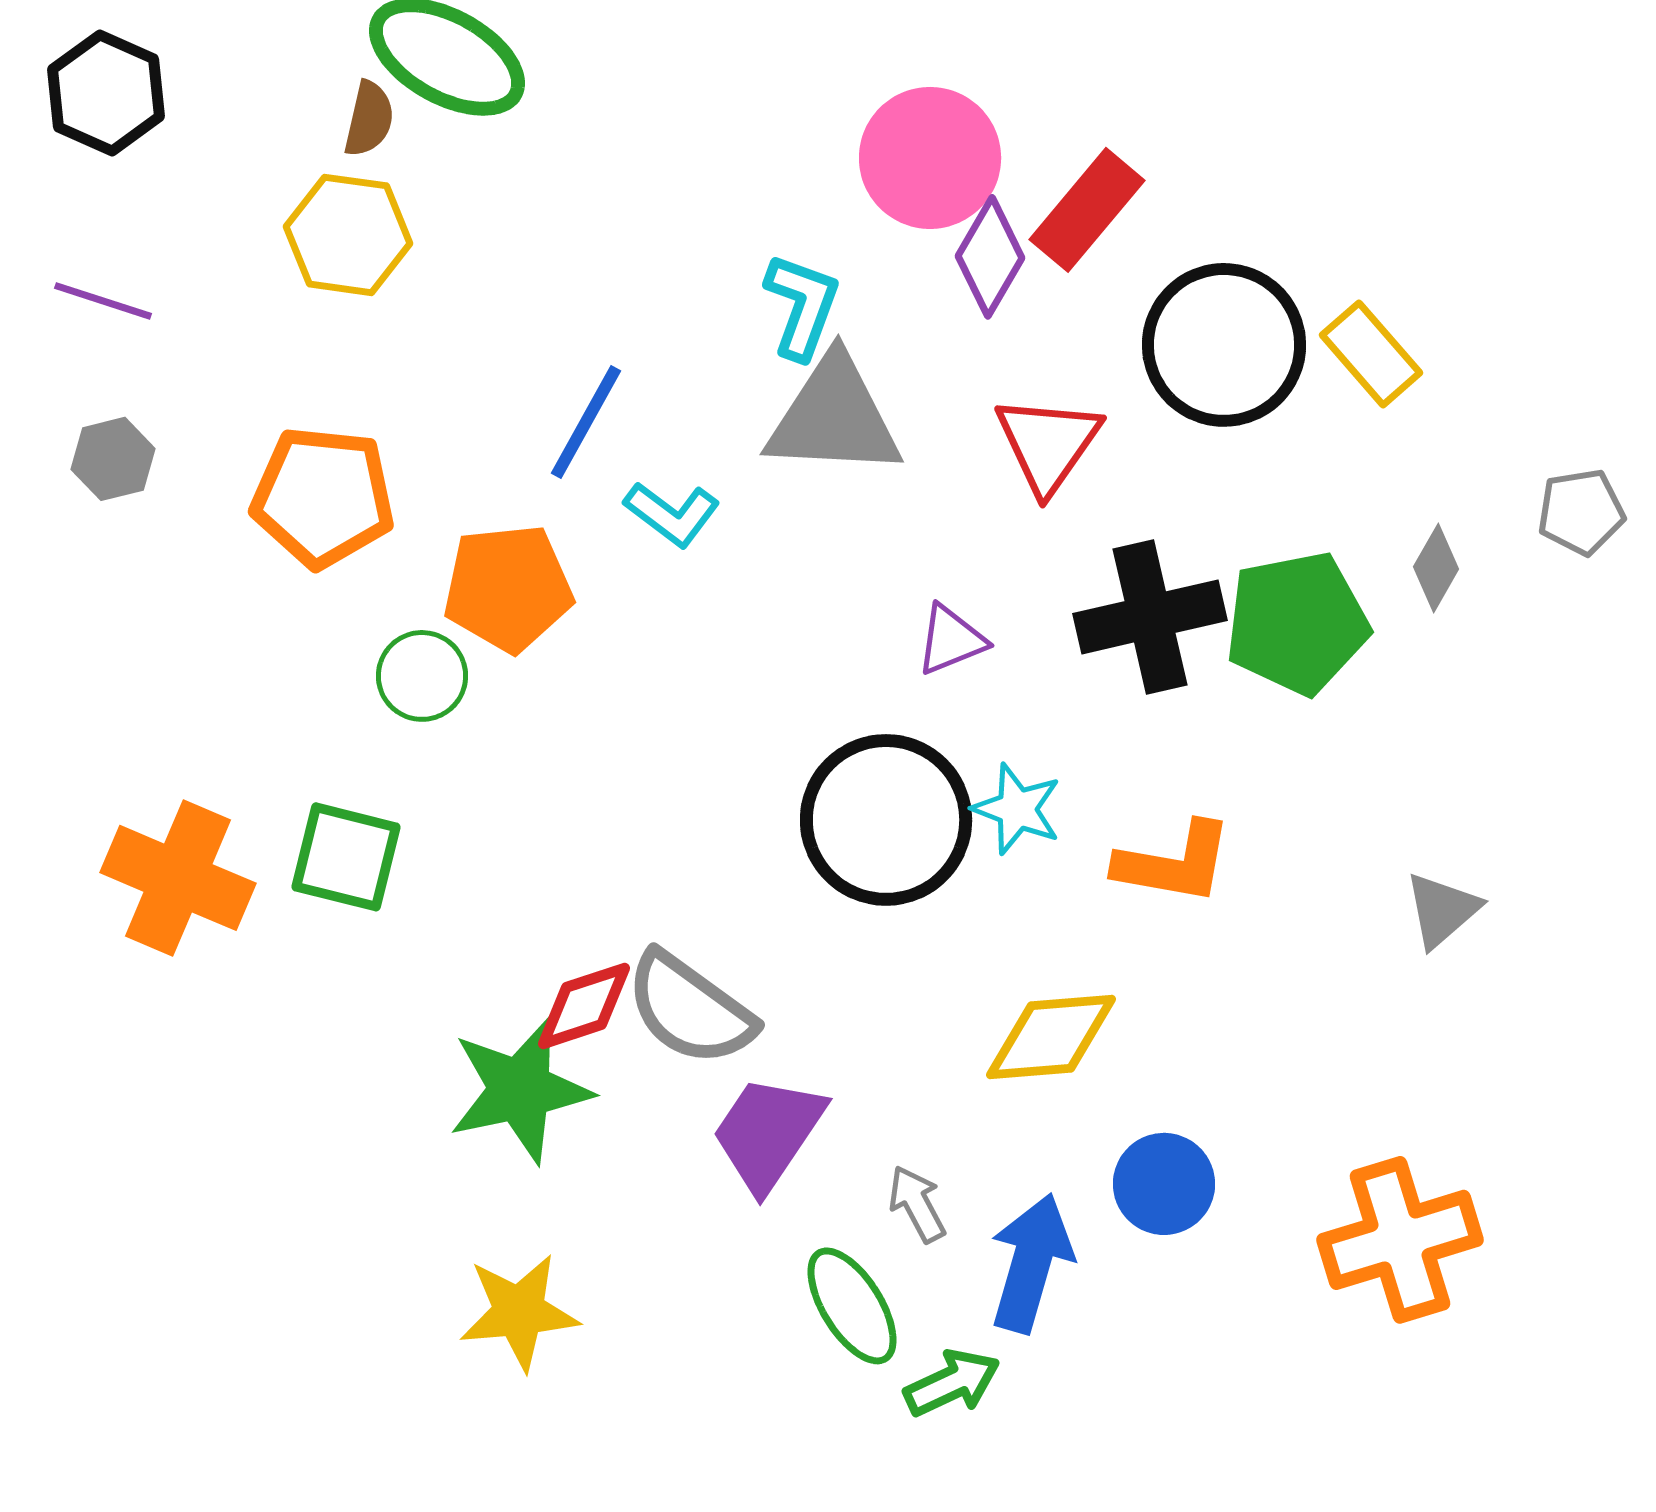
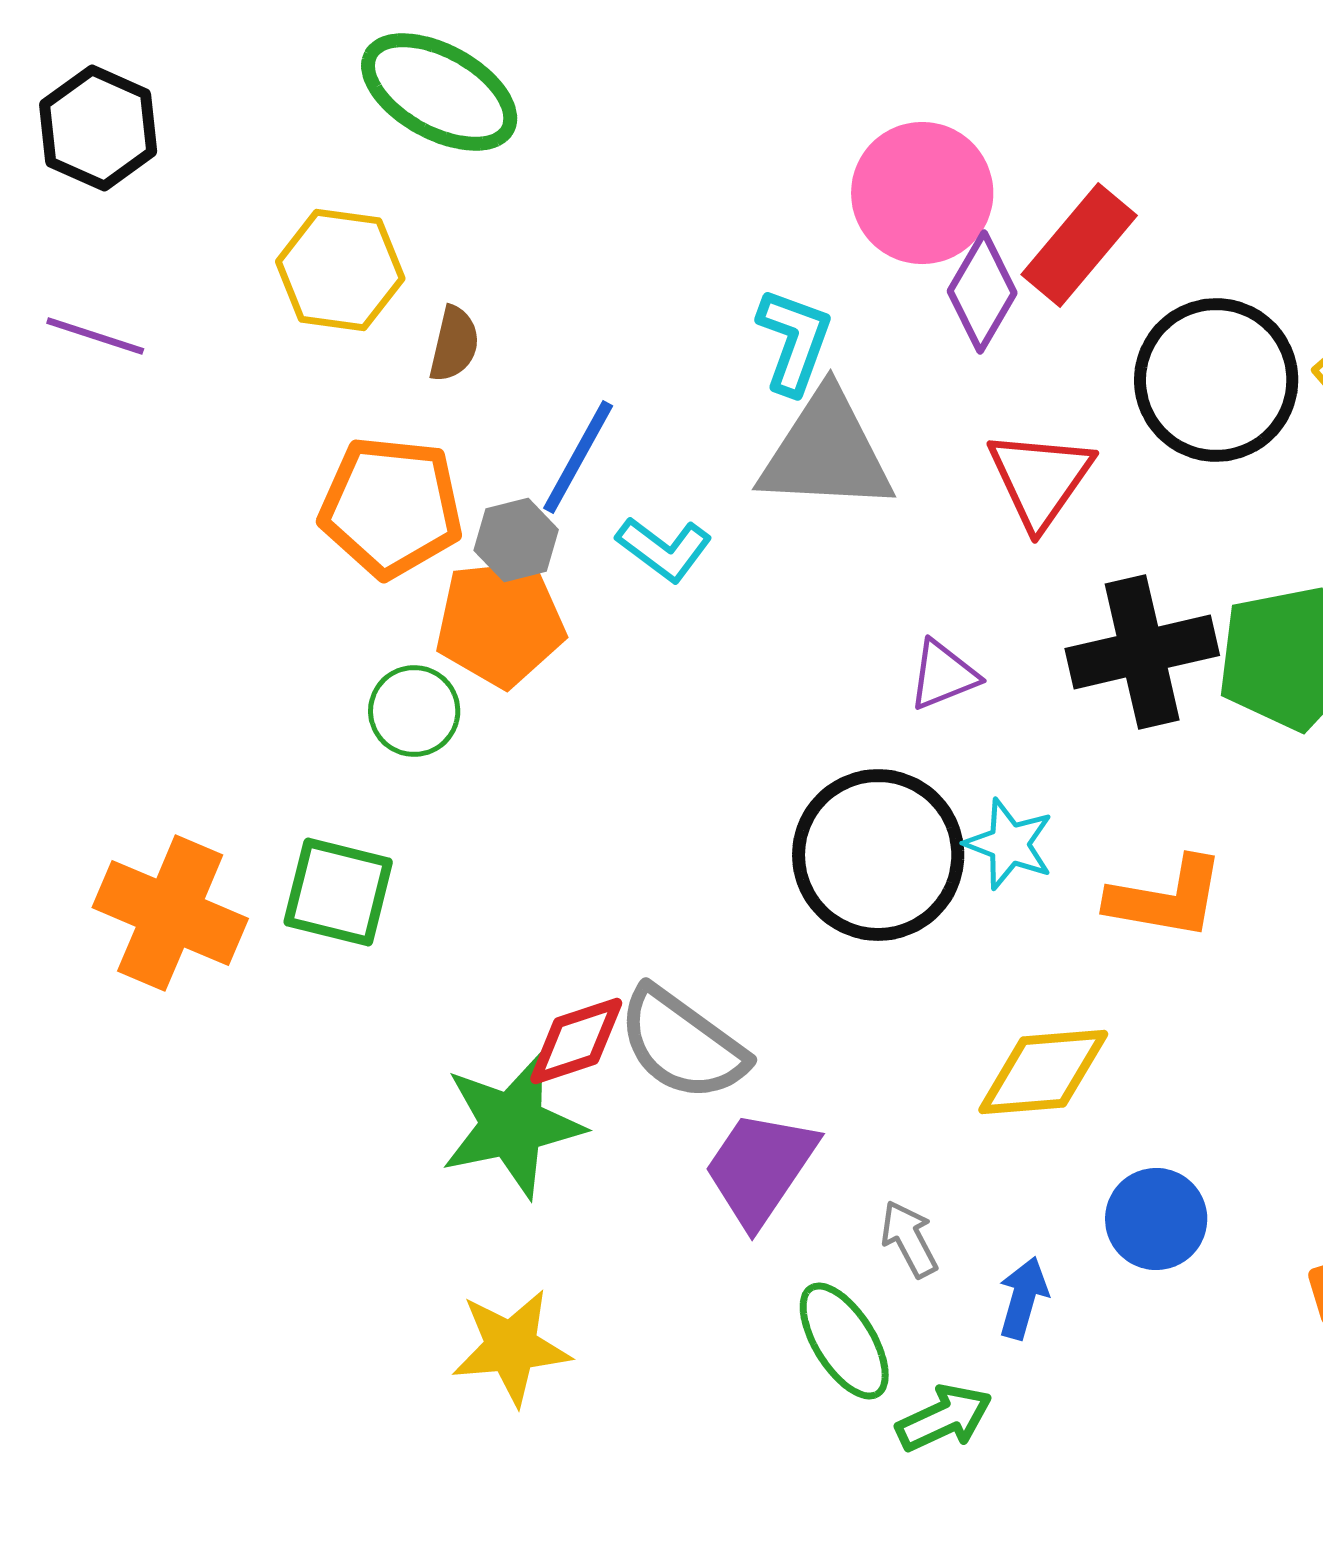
brown semicircle: (369, 119) -> (454, 344), moved
gray hexagon: (113, 459) -> (516, 540), moved
orange pentagon: (323, 497) -> (391, 507), moved
blue arrow: (1031, 1263) -> (1023, 1298), size x0.6

